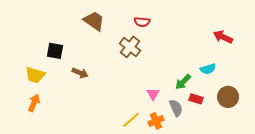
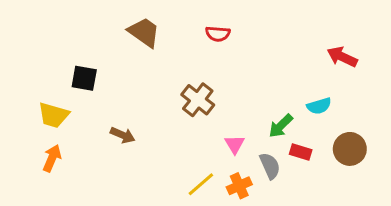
brown cross: (130, 47) -> (198, 100), moved
brown arrow: (80, 73) -> (123, 135), moved

